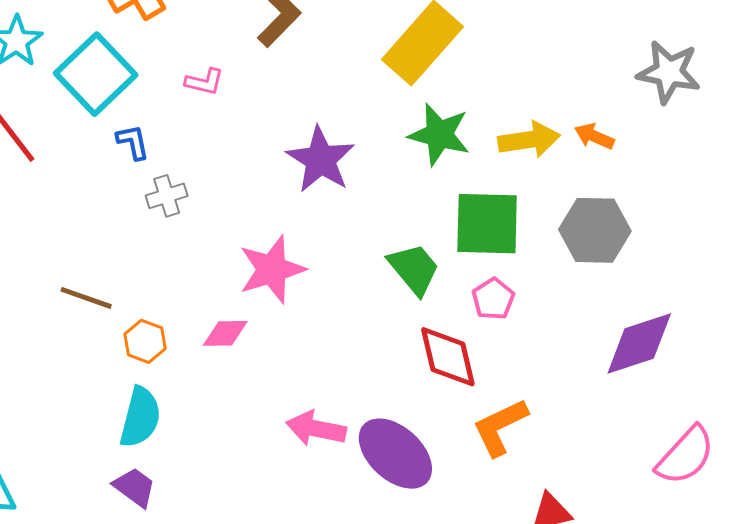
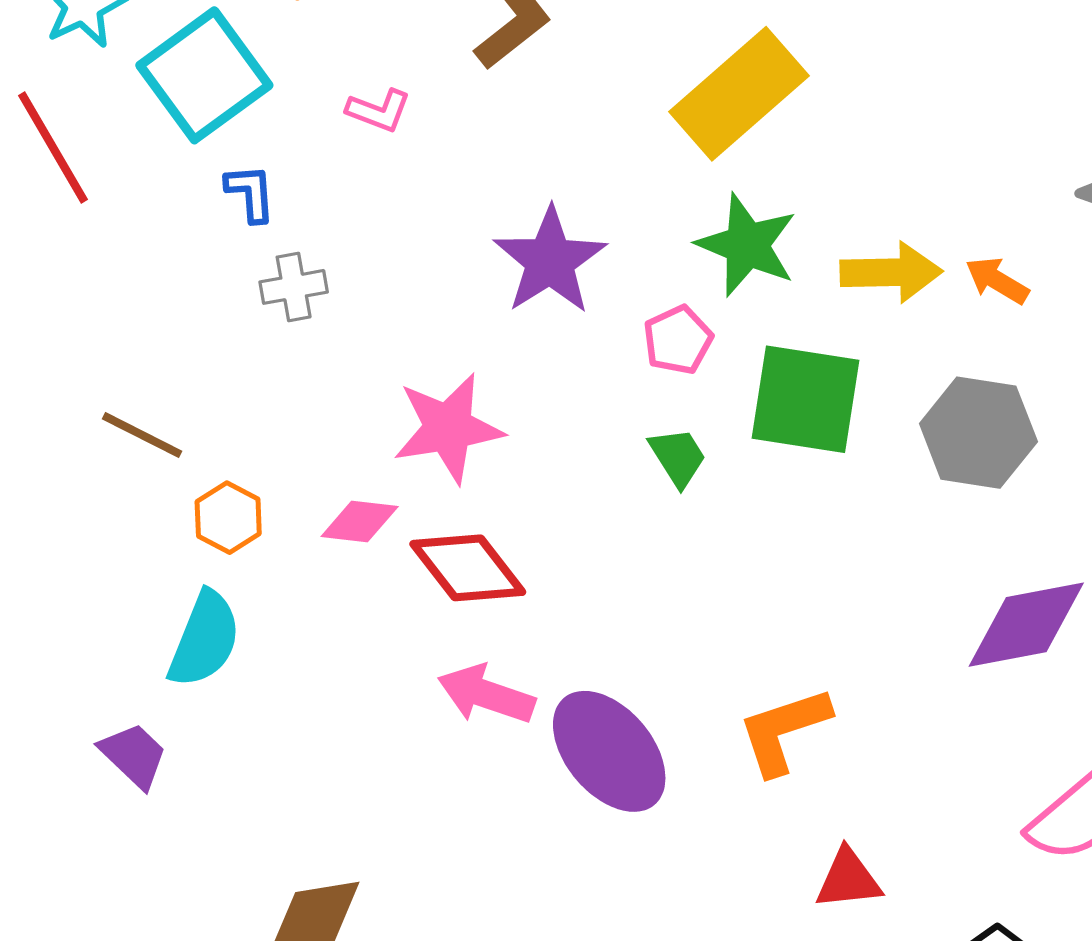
green trapezoid: (414, 269) -> (678, 457), size x0.7
pink pentagon: (493, 299) -> (678, 340), moved
red diamond: (448, 357) -> (468, 568), moved, turned -32
purple trapezoid: (135, 487) -> (134, 755), moved

